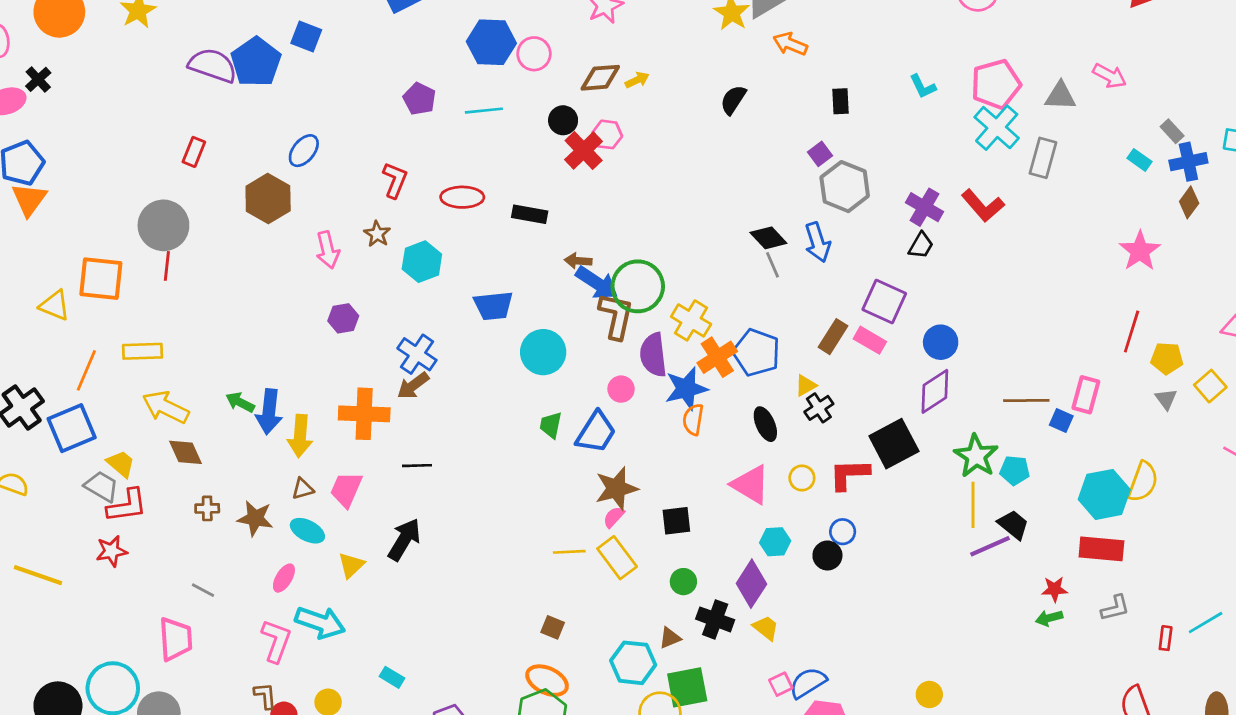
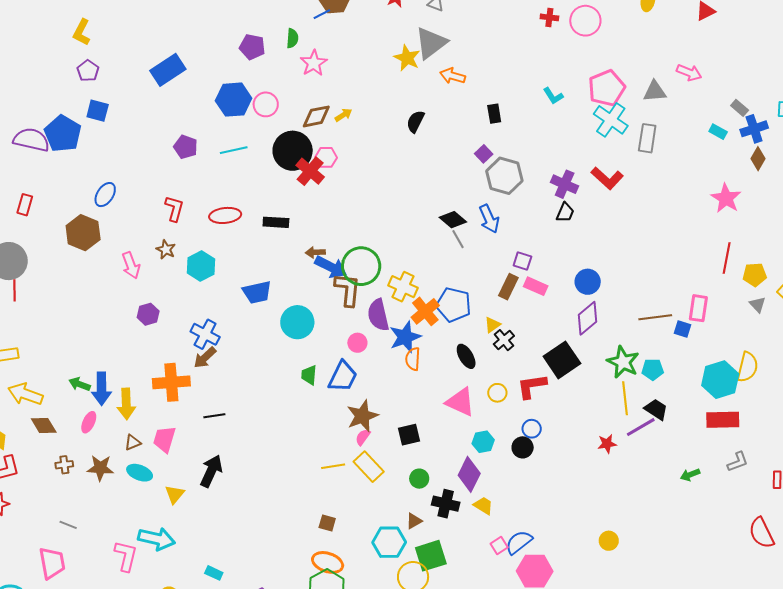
black circle: (563, 120) -> (293, 151), size x1.8
purple square: (884, 301) -> (522, 261), moved, size x0.6
pink ellipse: (284, 578) -> (89, 422), moved
red star: (1055, 589) -> (607, 444), moved

